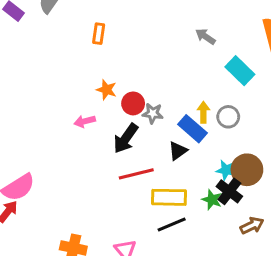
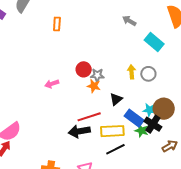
orange star: (106, 90) -> (94, 86), moved
blue rectangle: (192, 129) -> (134, 118), moved
black arrow: (126, 138) -> (79, 131), moved, turned 50

